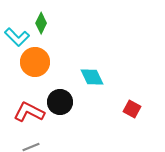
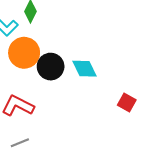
black circle: (60, 102) -> (51, 67), moved

